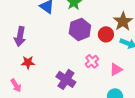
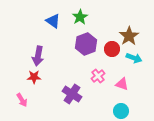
purple arrow: (20, 36) -> (38, 56), moved
pink triangle: (116, 69) -> (122, 84), turned 48

